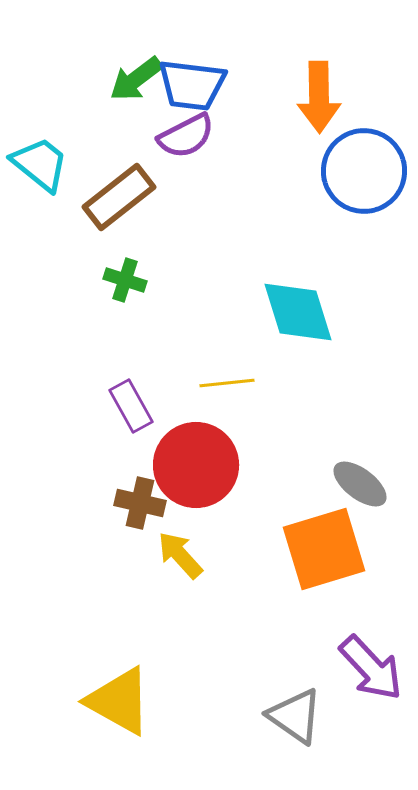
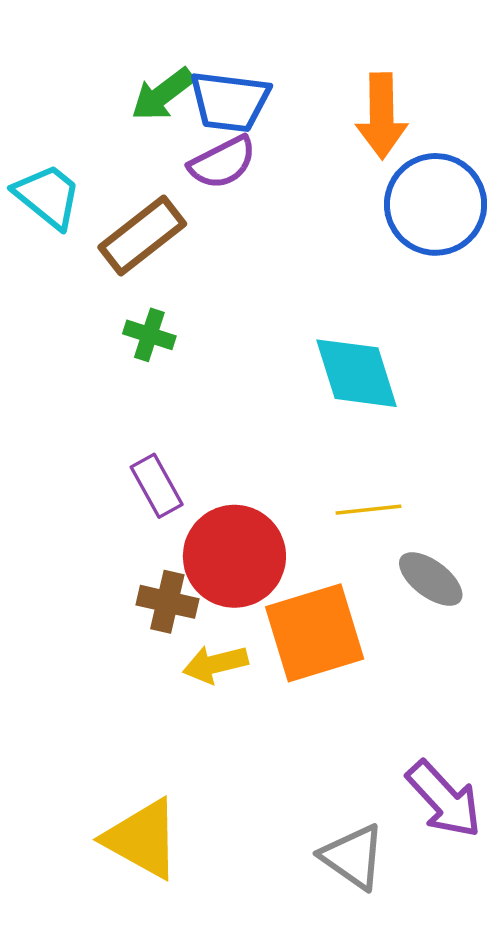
yellow line: (227, 383) -> (368, 510), moved
orange square: (324, 549) -> (315, 633), moved
yellow arrow: (180, 555) -> (215, 664), turned -62

